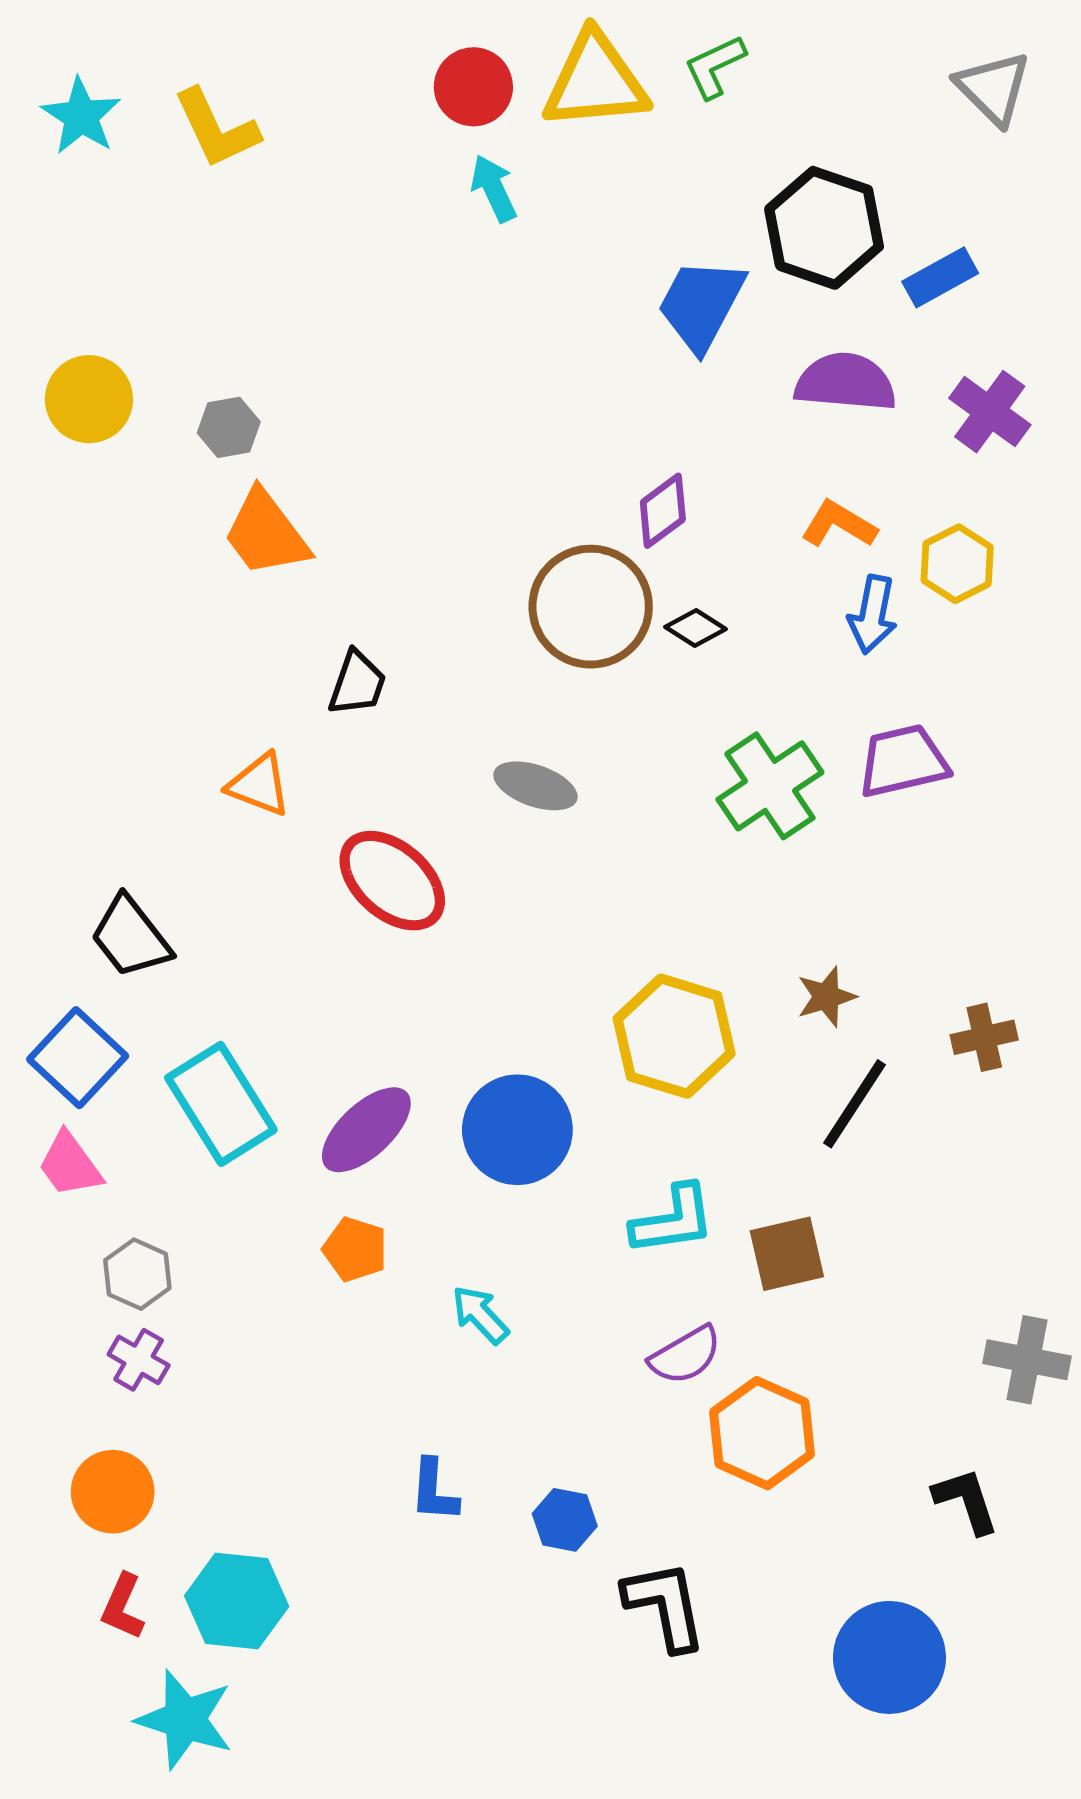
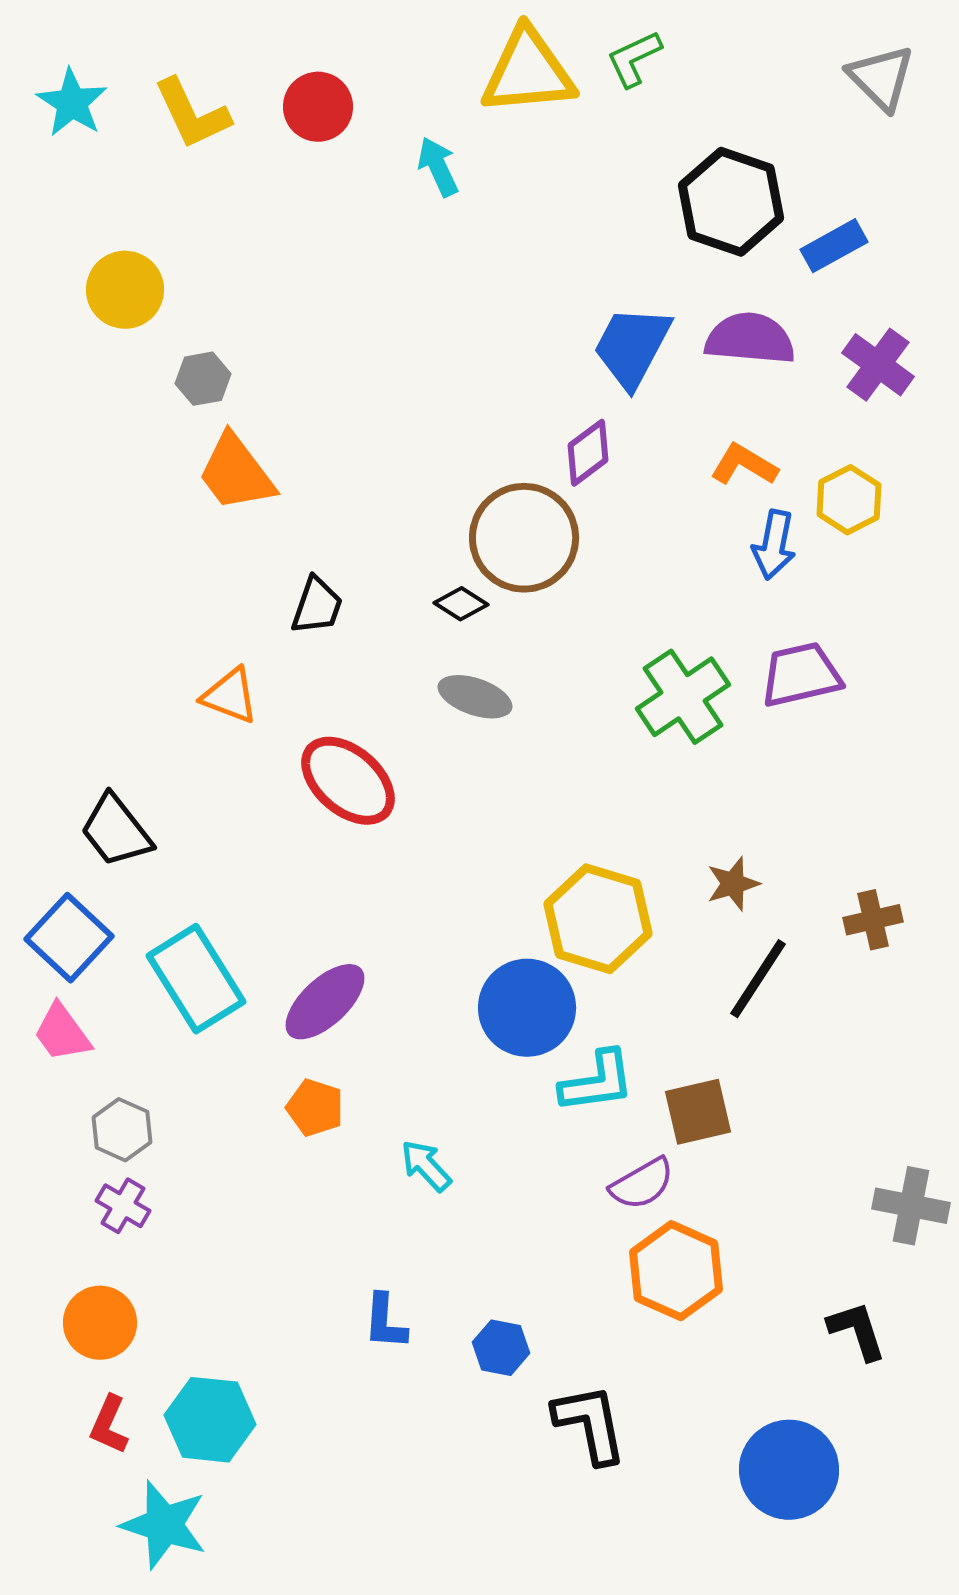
red circle: (473, 87) -> (318, 107), moved
blue trapezoid: (701, 304) -> (632, 347), moved
yellow circle: (89, 399) -> (125, 290), moved
black diamond: (696, 628) -> (461, 604), moved
blue circle: (517, 1130) -> (527, 1008), moved
purple semicircle: (685, 1355) -> (642, 1184), moved

